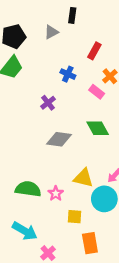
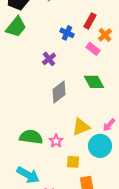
red rectangle: (94, 51) -> (90, 21), moved
gray diamond: (59, 139) -> (59, 92), turned -45
yellow triangle: (83, 178) -> (81, 127), turned -36

